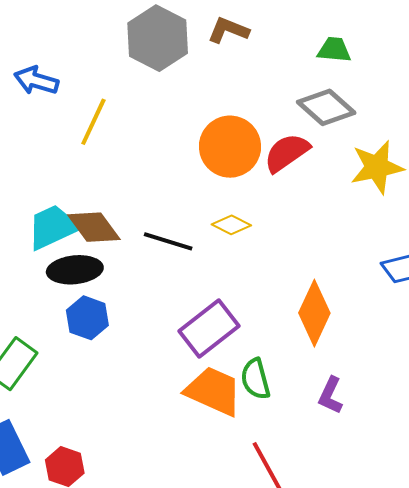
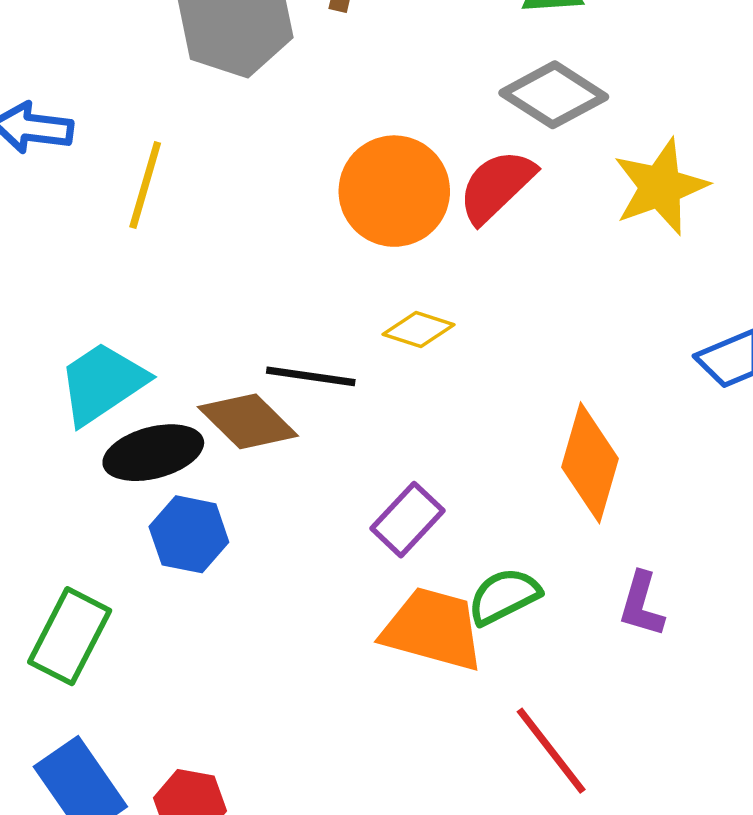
brown diamond: (94, 227) -> (248, 421), moved
purple rectangle: (209, 329) -> (407, 520), size x0.7
green semicircle: (255, 379) -> (504, 596), turned 87

